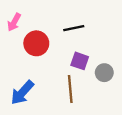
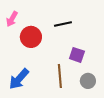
purple square: (80, 61) -> (77, 55), moved
gray circle: (104, 73) -> (88, 81), moved

